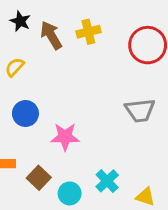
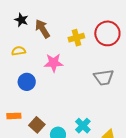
yellow cross: (88, 32) -> (76, 38), moved
yellow semicircle: (15, 67) -> (19, 51), turned 40
pink star: (65, 137) -> (54, 63), moved

